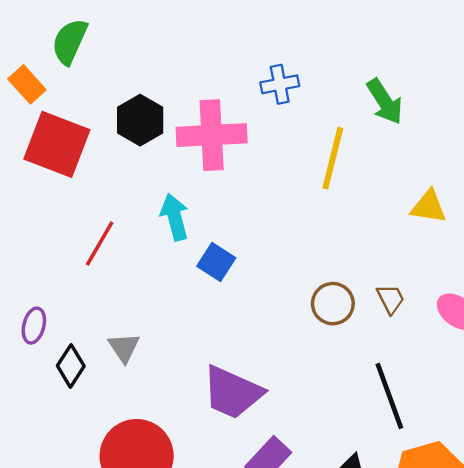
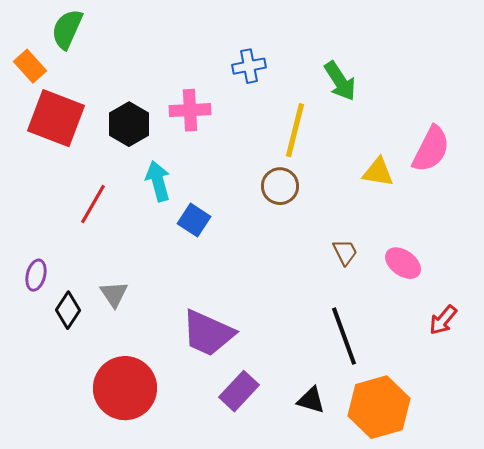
black hexagon: (140, 120) -> (129, 124), moved
pink cross: (212, 135) -> (190, 110), size x0.7
brown circle: (333, 304) -> (280, 186), moved

